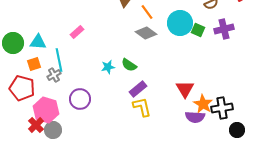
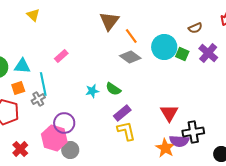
purple cross: (224, 29) -> (208, 53), turned -36
orange star: (203, 104) -> (165, 148), moved
black cross: (222, 108) -> (193, 132), moved
pink hexagon: (46, 110) -> (54, 138), moved
gray circle: (53, 130) -> (70, 150), moved

